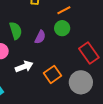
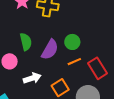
orange line: (64, 10) -> (74, 62), moved
purple semicircle: (40, 37) -> (50, 50), size x1.5

